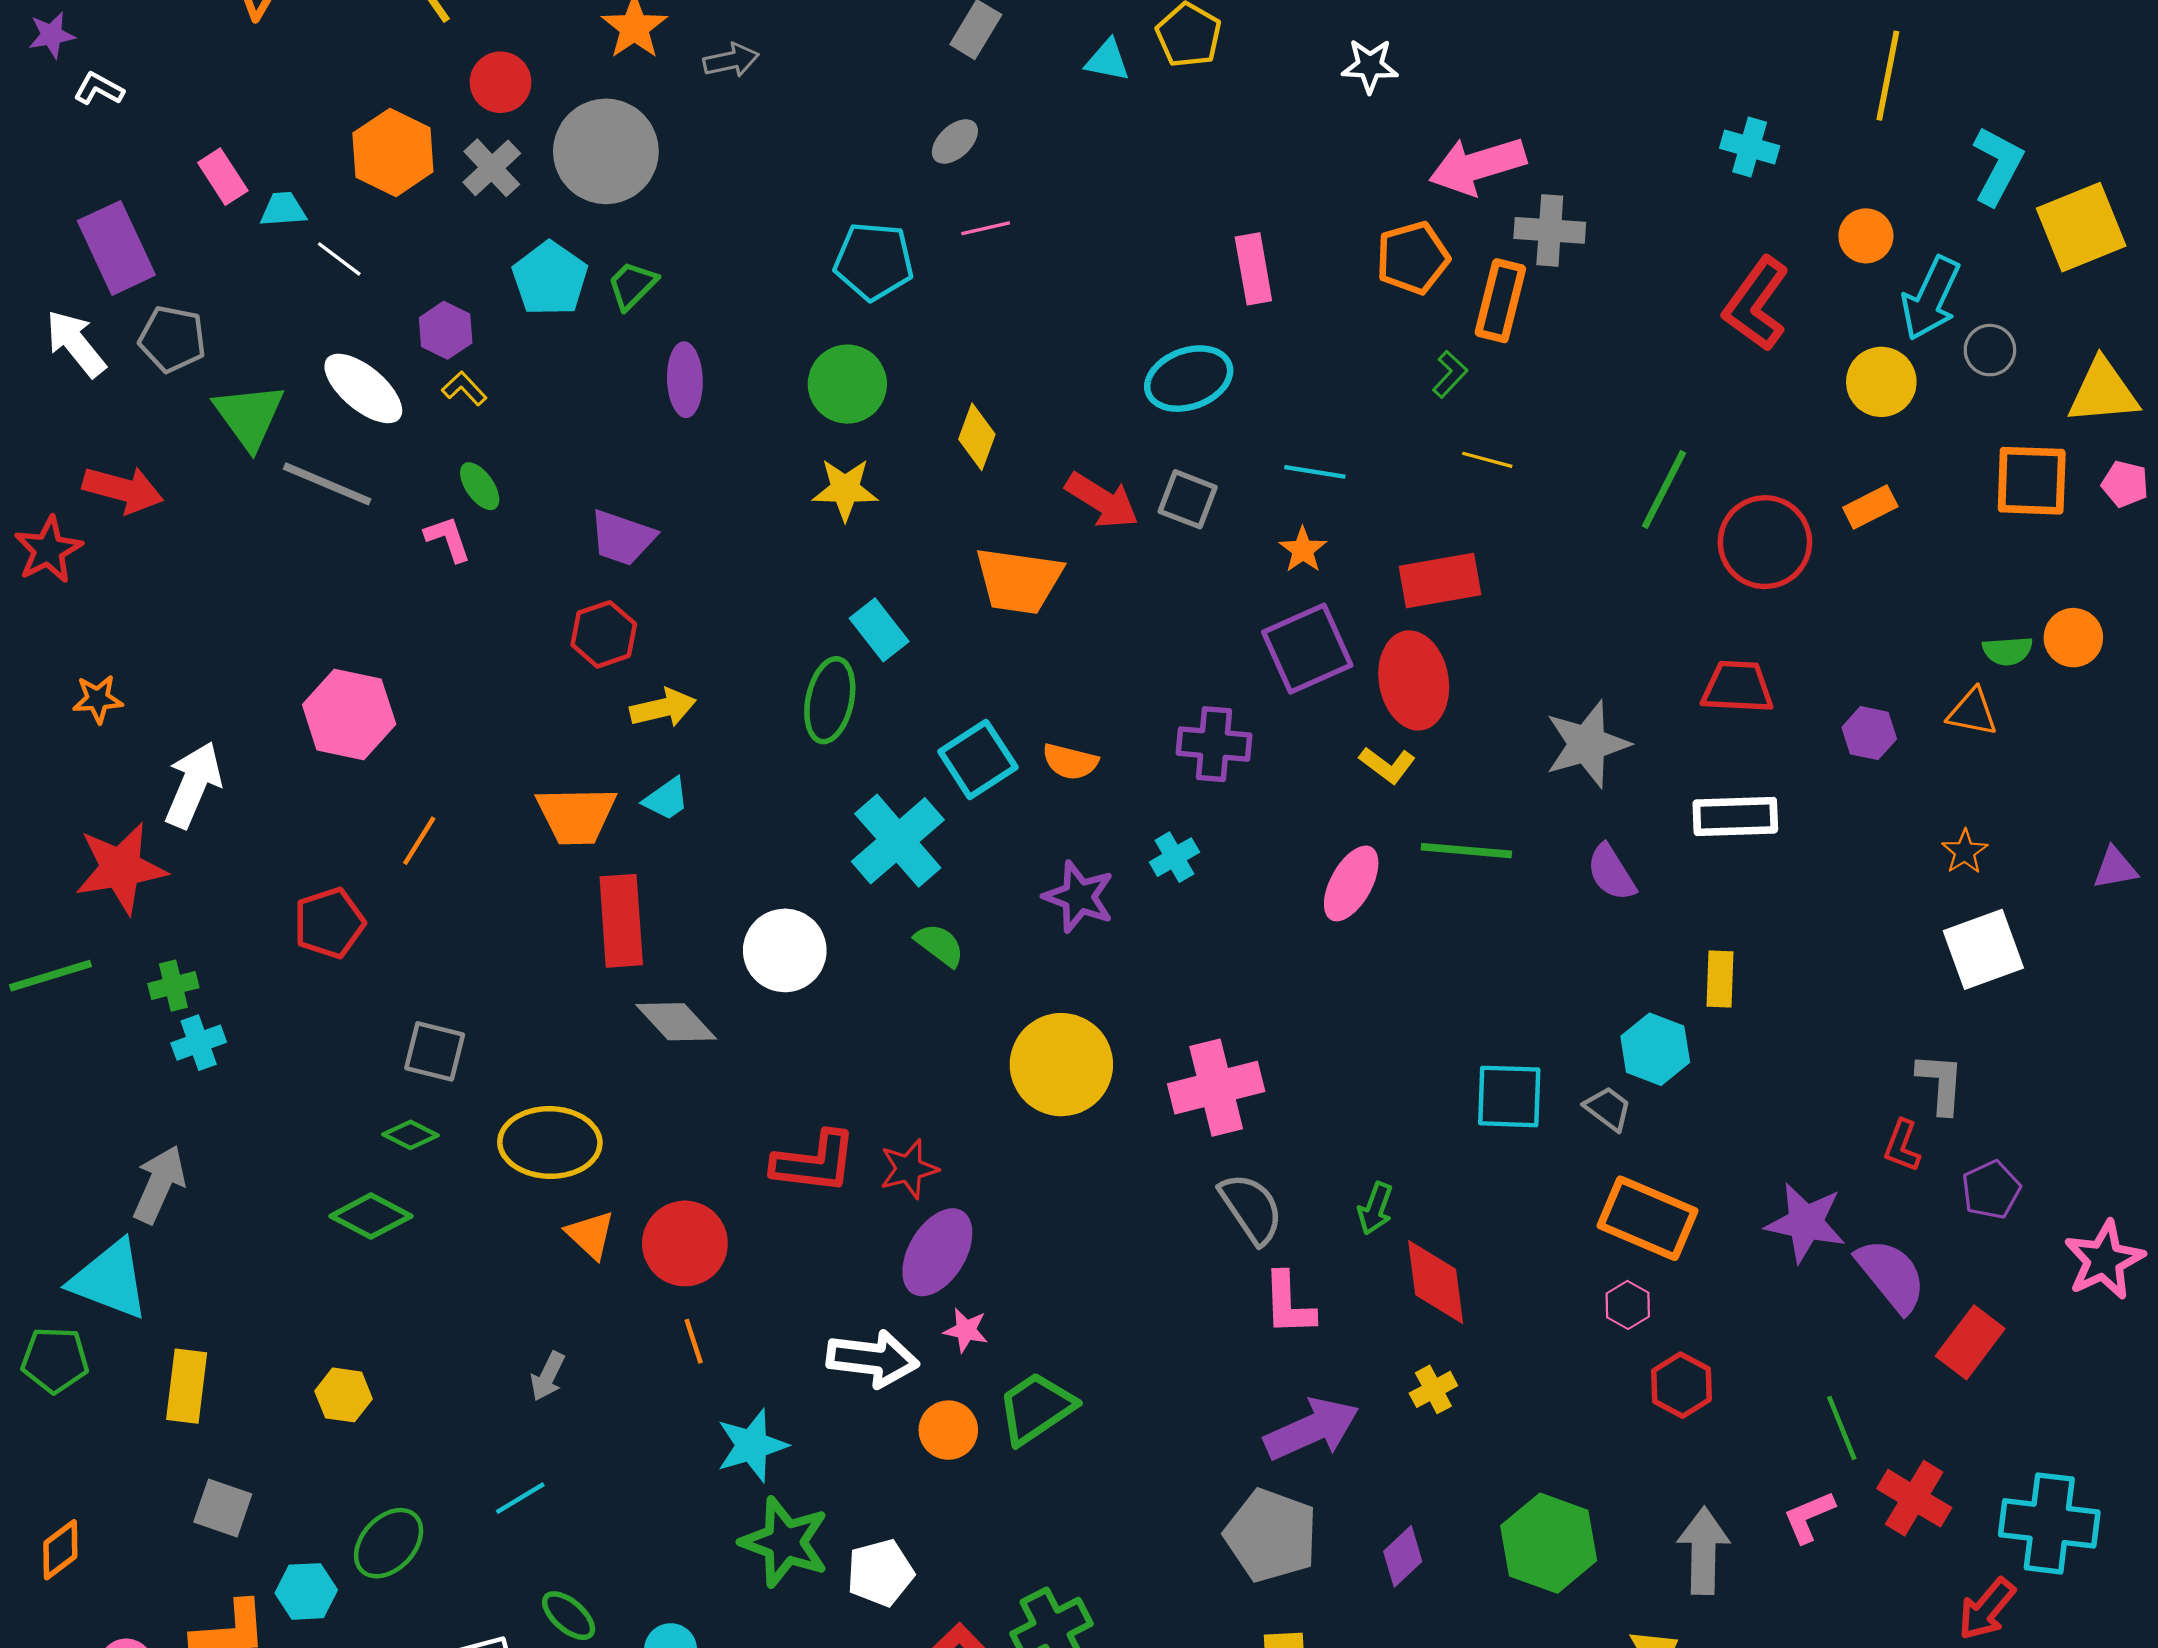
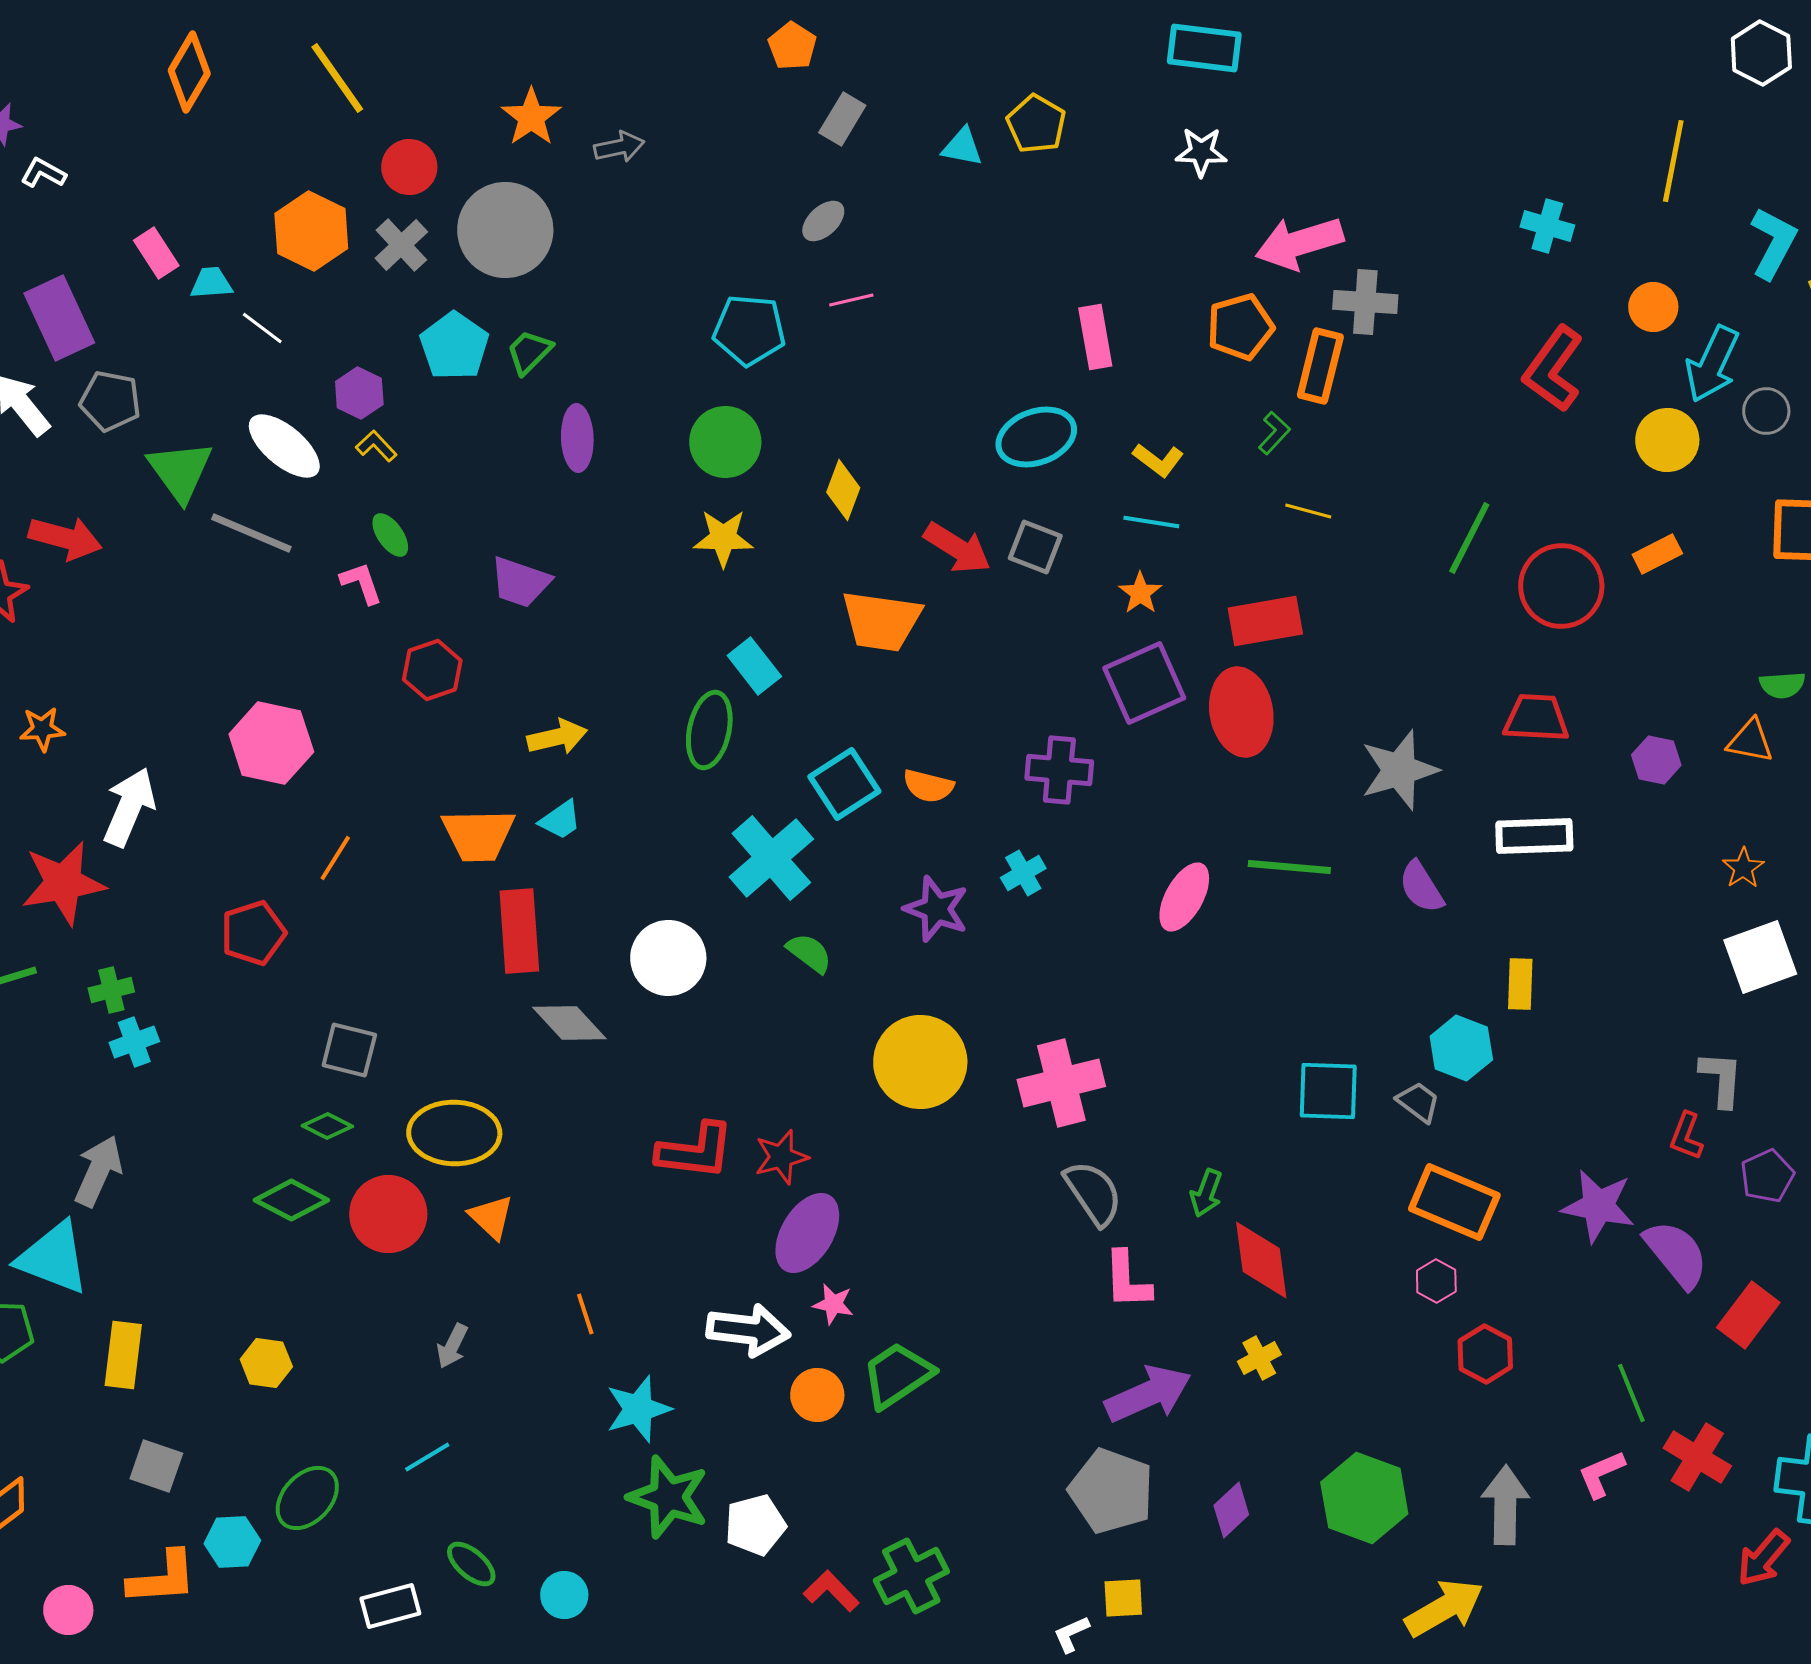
red hexagon: (604, 634) -> (432, 670), moved
yellow L-shape: (1387, 765) -> (1158, 460), moved
red circle: (685, 1243) -> (388, 1214), moved

